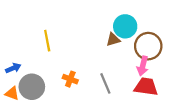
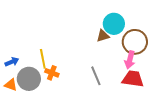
yellow line: (47, 41) -> (43, 59), moved
orange cross: (70, 79) -> (52, 73), moved

